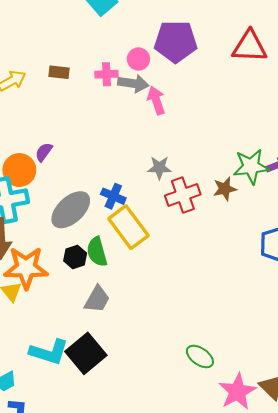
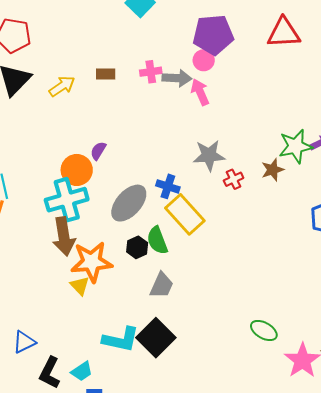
pink circle: (138, 59) -> (204, 60), moved
gray star: (159, 168) -> (209, 155), size x1.4
red cross: (183, 195) -> (234, 179), size x0.6

